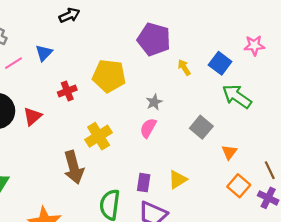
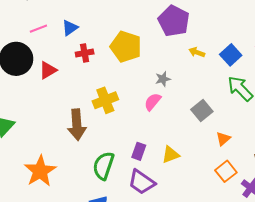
blue triangle: (44, 53) -> (70, 28), moved
pink line: (14, 63) -> (38, 29), moved
yellow arrow: (184, 67) -> (197, 52), turned -49

